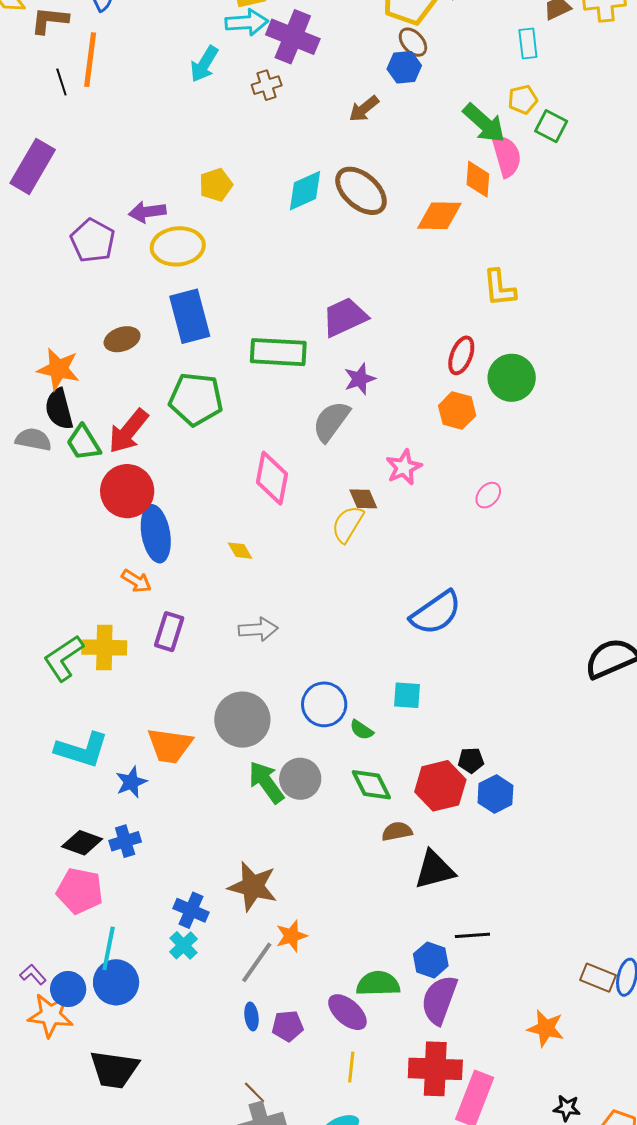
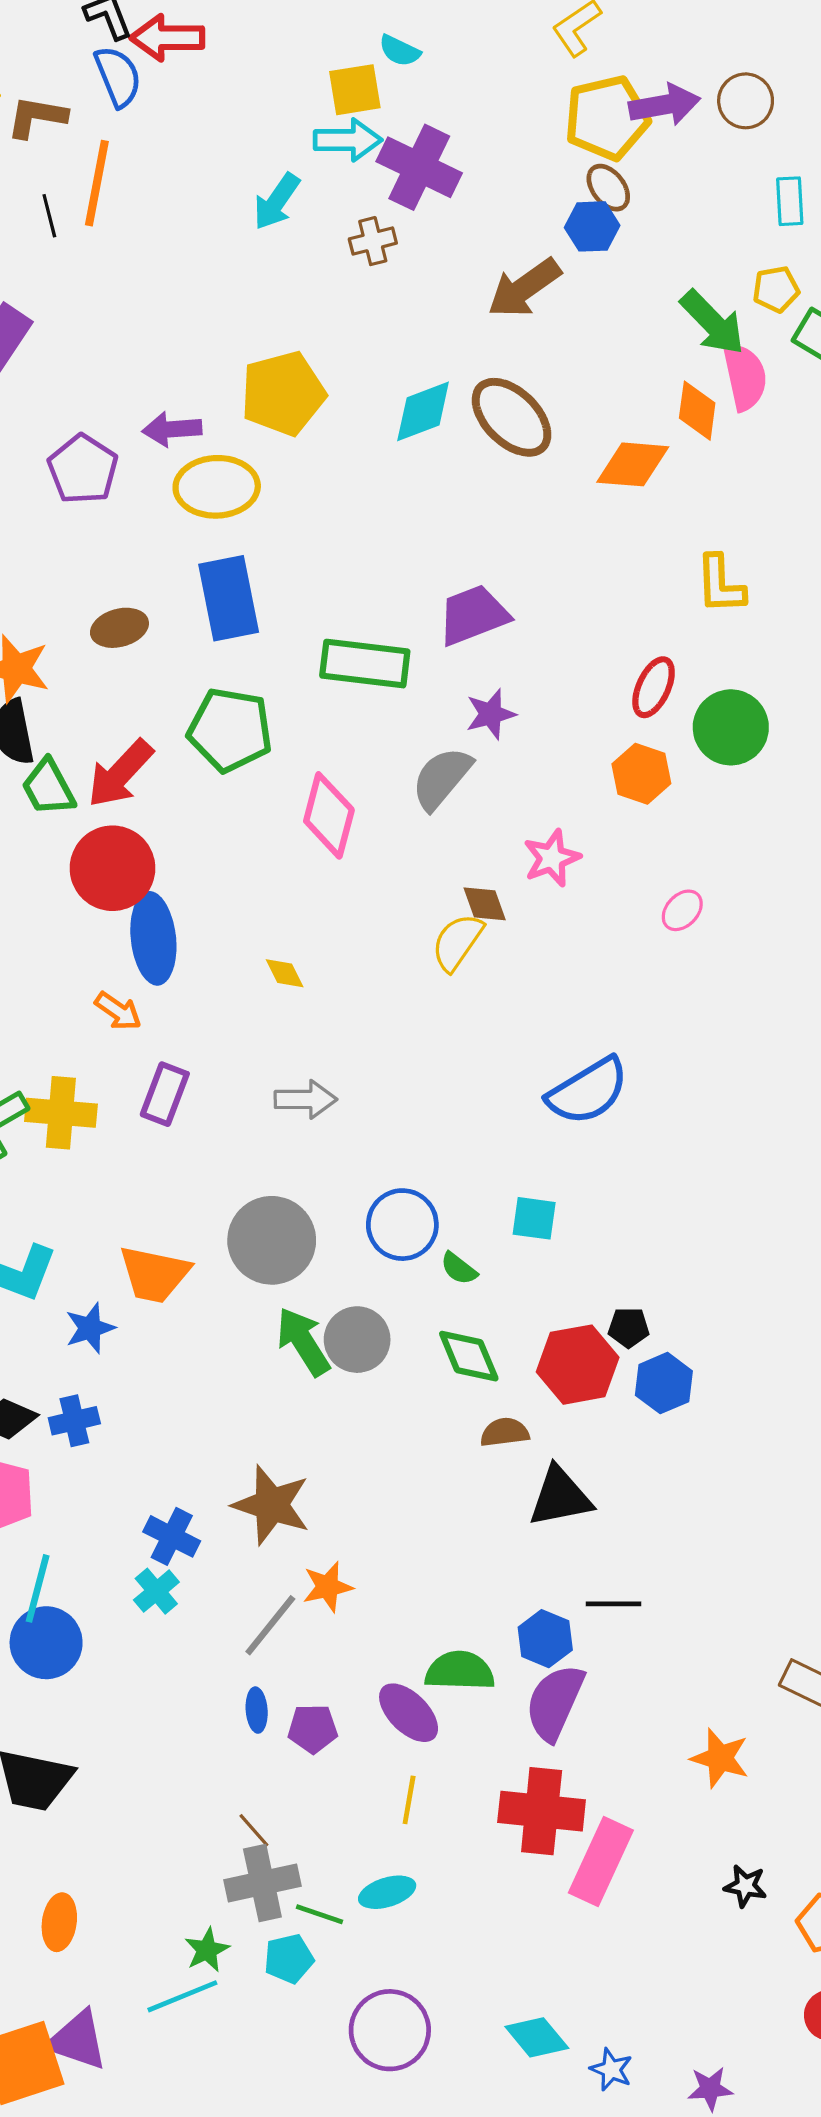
brown arrow: (364, 109) -> (524, 288), size x1.5
yellow pentagon: (216, 185) -> (283, 393), size x1.6
pink diamond: (272, 478) -> (329, 815), moved

